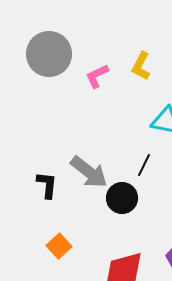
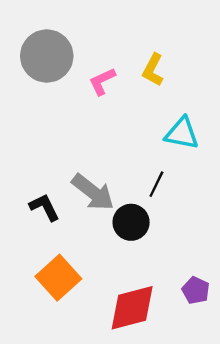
black L-shape: (47, 185) -> (44, 207), turned -32
orange square: (59, 246) -> (58, 278), size x1.5

